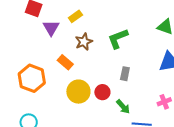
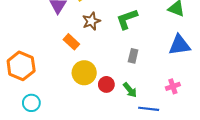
orange hexagon: (32, 78) -> (21, 66), moved
red circle: (102, 92) -> (106, 84), moved

